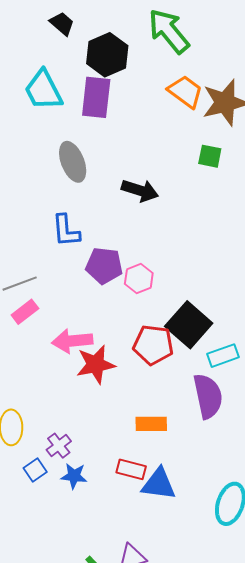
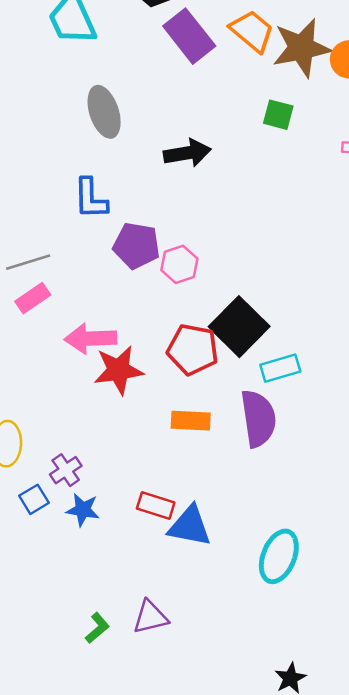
purple rectangle: (96, 97) -> (189, 36), moved, turned -48
black arrow: (140, 190) -> (187, 153), turned -30
orange rectangle: (151, 424) -> (191, 421), moved

